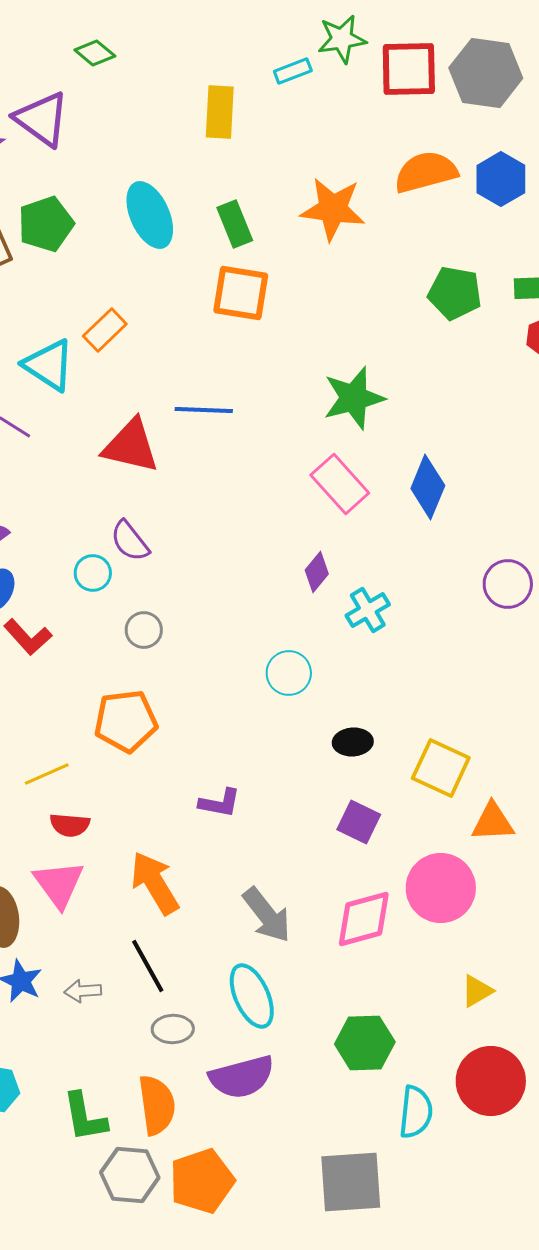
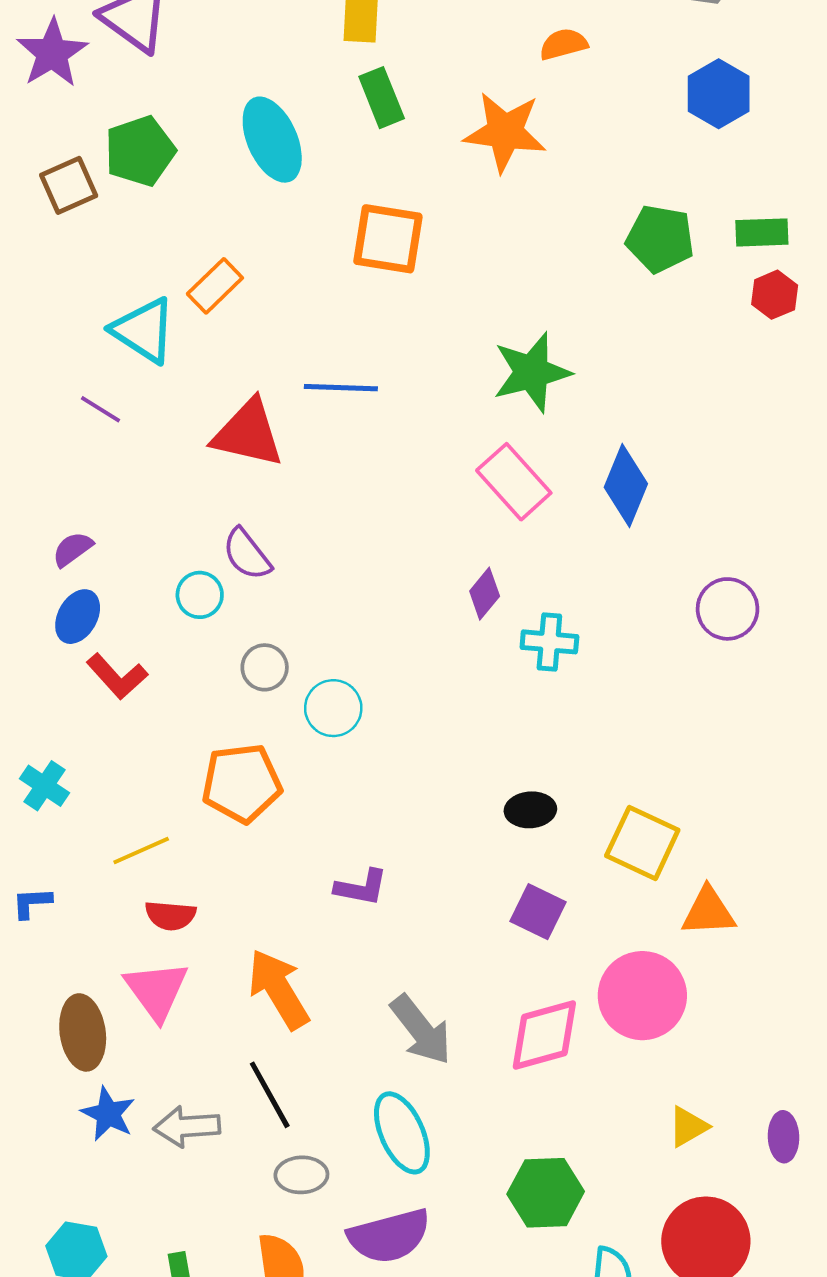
orange semicircle: (426, 172) -> (563, 44), moved, size x0.6
green rectangle: (235, 224) -> (382, 98), moved
cyan cross: (368, 610) -> (549, 642), turned 36
cyan circle: (289, 673) -> (333, 708), moved
gray arrow: (83, 991) -> (187, 1127), size x1.4

